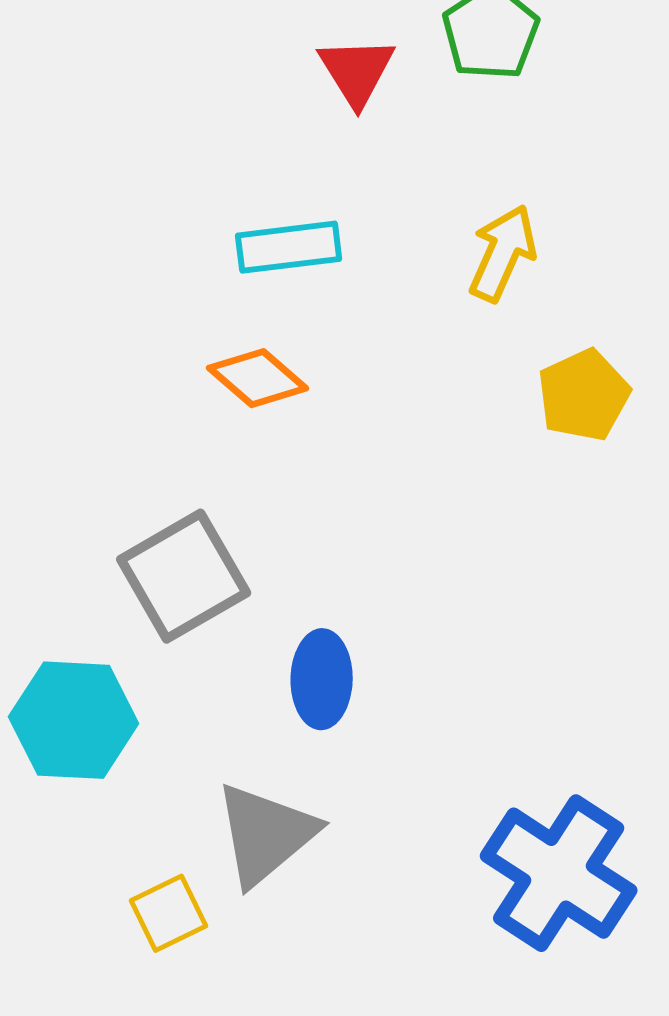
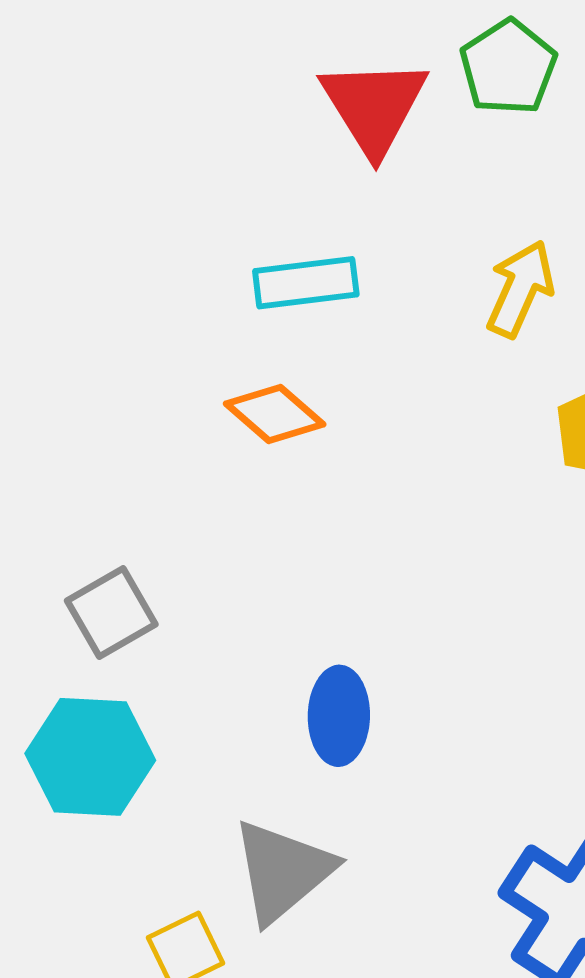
red triangle: (357, 71) -> (374, 106), size x1.4
gray square: (184, 576) -> (111, 613), moved, size x0.7

